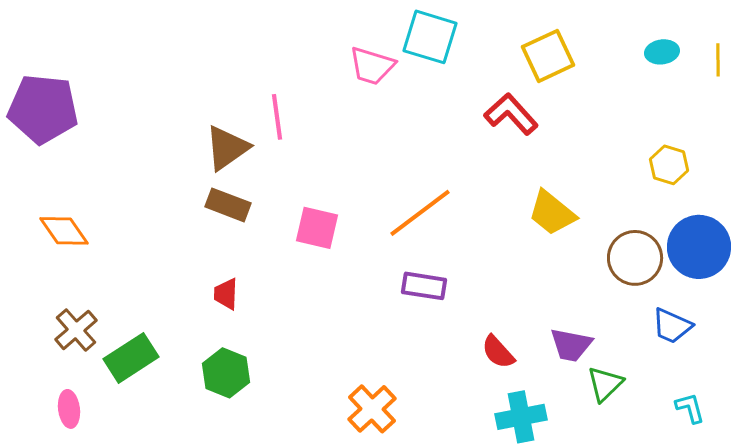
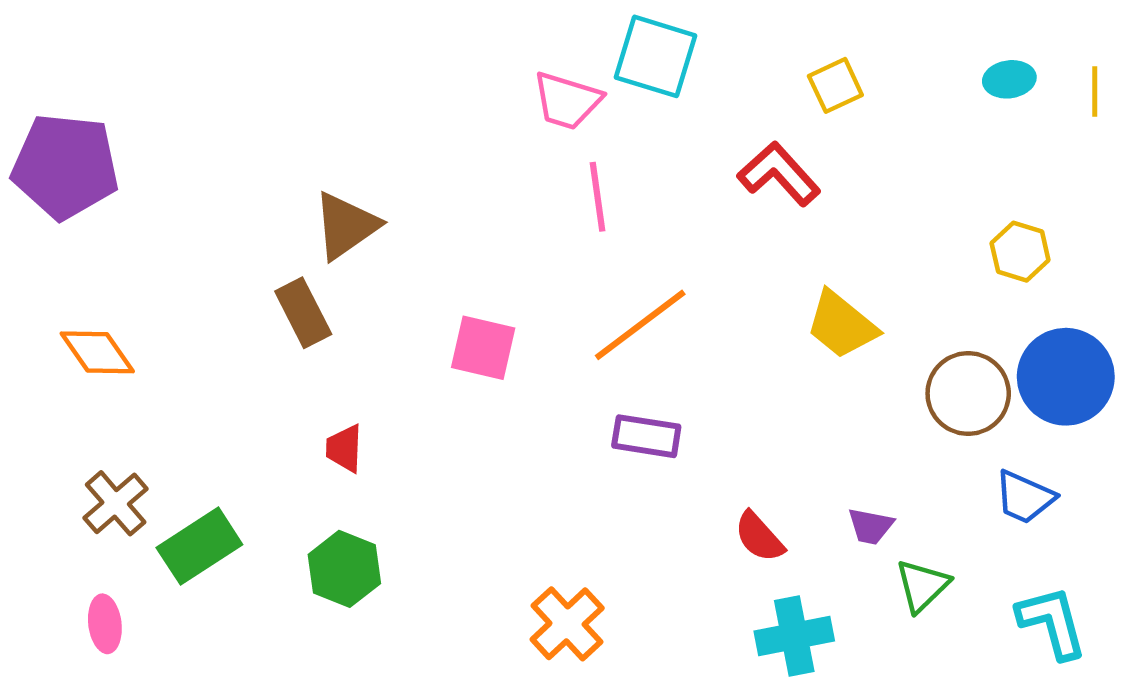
yellow square: (548, 56) -> (835, 85), size x0.7
pink line: (277, 117) -> (598, 197), moved
brown rectangle: (228, 205) -> (303, 313), moved, turned 42
purple trapezoid: (571, 345) -> (871, 526), size x0.7
cyan L-shape: (690, 408) -> (1052, 622), size x1.6

